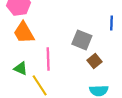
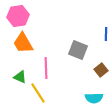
brown square: (95, 61) -> (101, 70), moved

